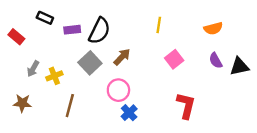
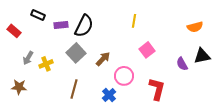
orange semicircle: (213, 28) -> (195, 27), moved
brown arrow: (122, 57) -> (103, 59), moved
purple semicircle: (216, 60) -> (182, 64), moved
pink circle: (118, 90) -> (124, 76), moved
brown line: (70, 106) -> (74, 89), moved

